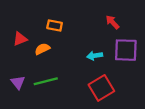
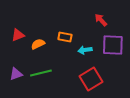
orange rectangle: (55, 26) -> (65, 37), moved
purple triangle: (18, 82) -> (16, 74), turned 48

